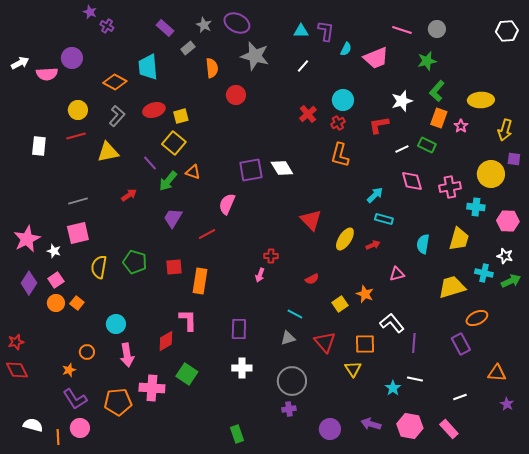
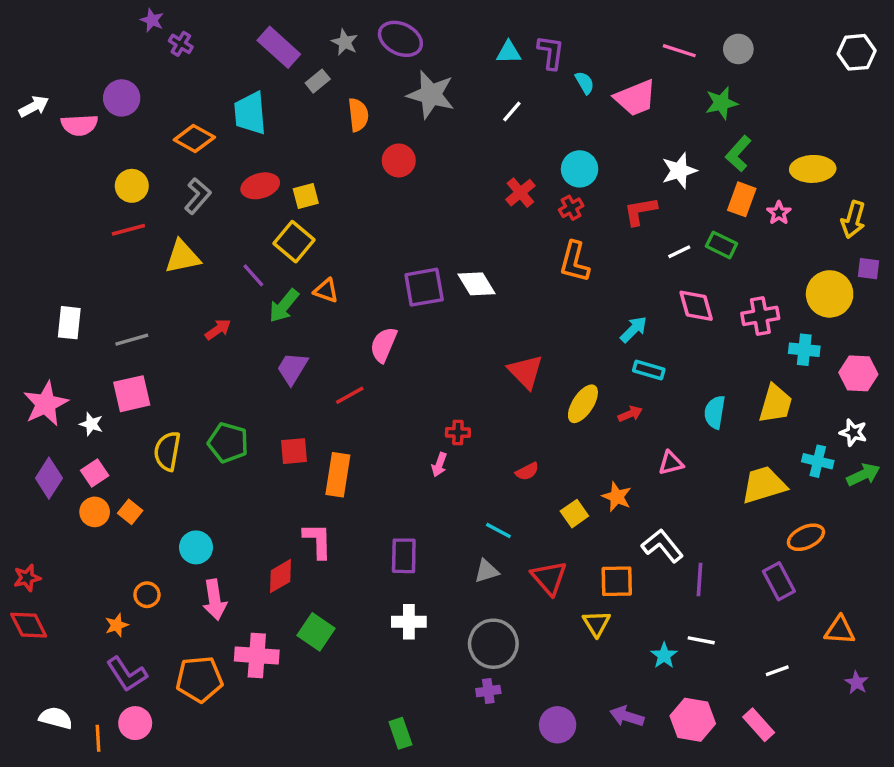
purple rectangle: (165, 28) -> (279, 47), size x1.4
cyan semicircle: (346, 49) -> (585, 83), turned -56
white rectangle: (39, 146) -> (69, 323), moved

